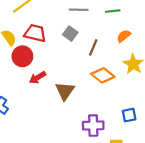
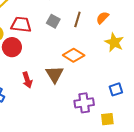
brown line: (93, 47) -> (77, 19), moved
orange diamond: (103, 75) -> (74, 55), moved
red arrow: (38, 78) -> (27, 80), moved, turned -70

